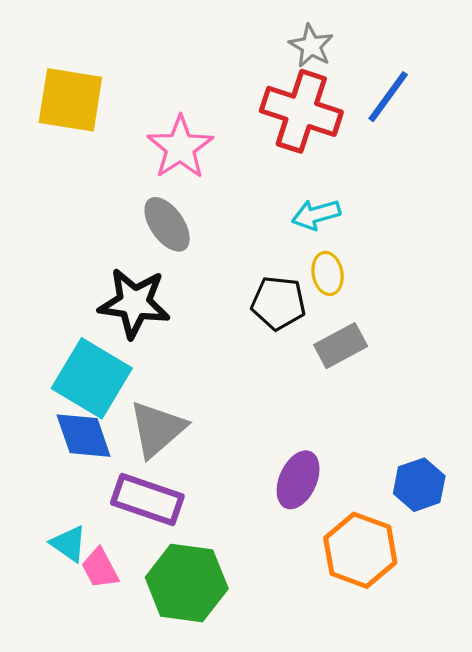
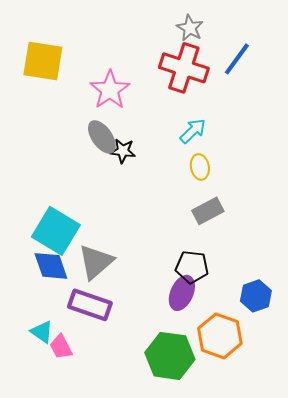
cyan arrow: (316, 215) -> (193, 131), turned 152
black star: (134, 303) -> (123, 151), moved, size x0.6
black pentagon: (278, 303) -> (192, 267), moved
green hexagon: (187, 583) -> (170, 356), moved

